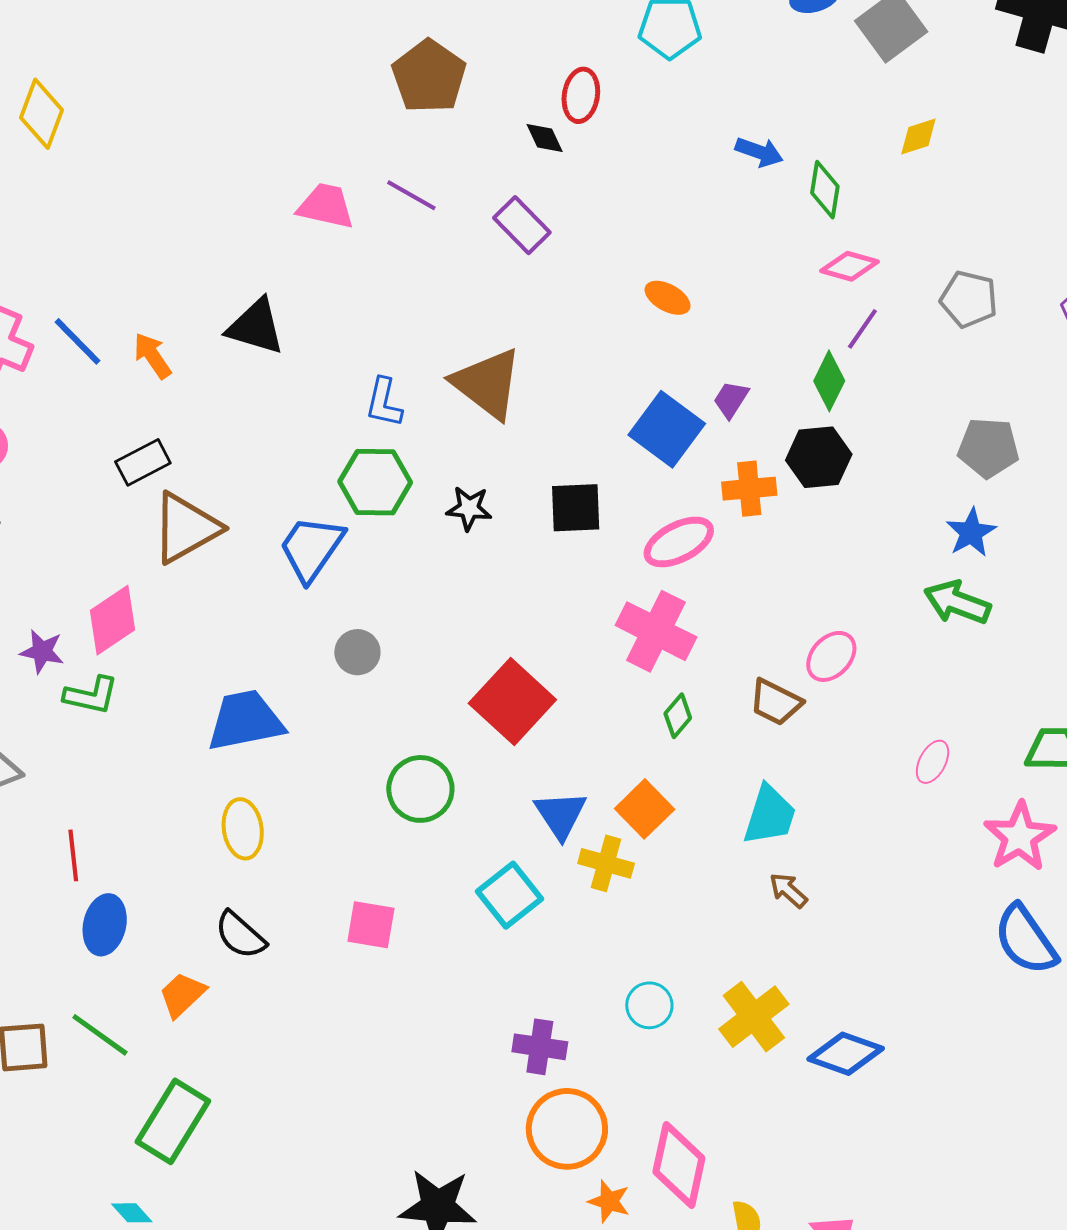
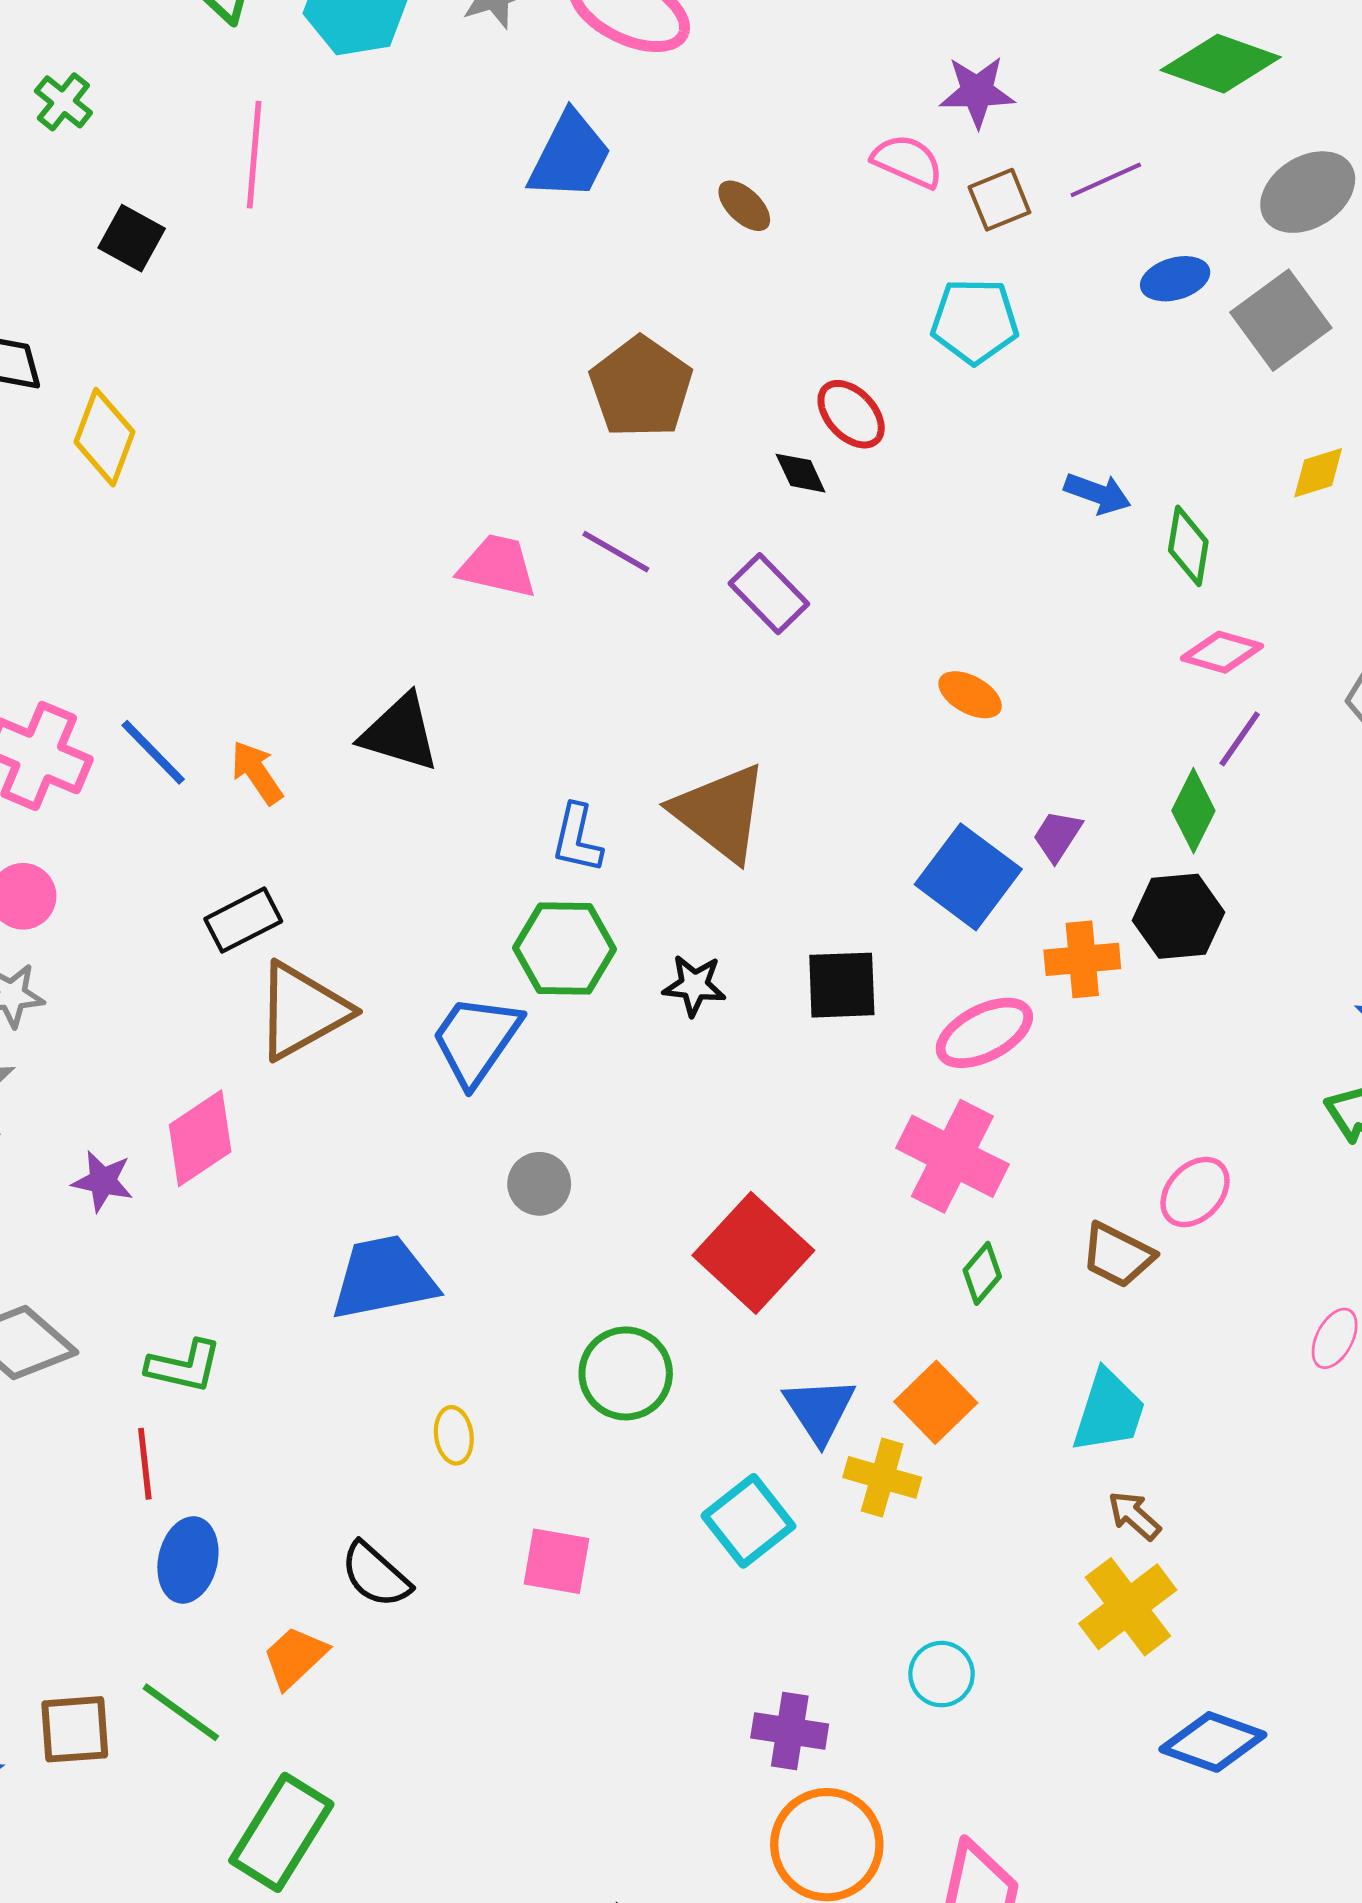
red ellipse: (581, 95) -> (851, 414), turned -52
green L-shape: (91, 695) -> (184, 1366), moved
yellow ellipse: (243, 829) -> (454, 1435), moved, size x0.7
yellow cross: (754, 1017) -> (1128, 1607), moved

